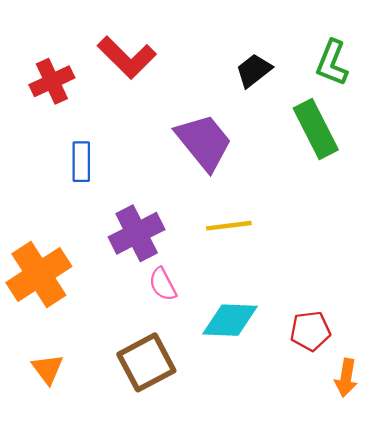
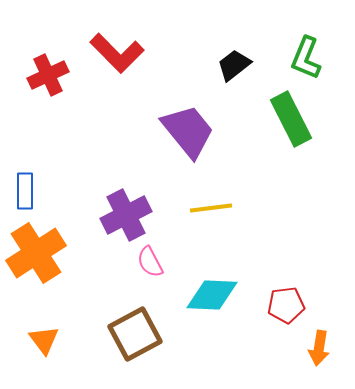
blue rectangle: (81, 162) -> (25, 191), moved

